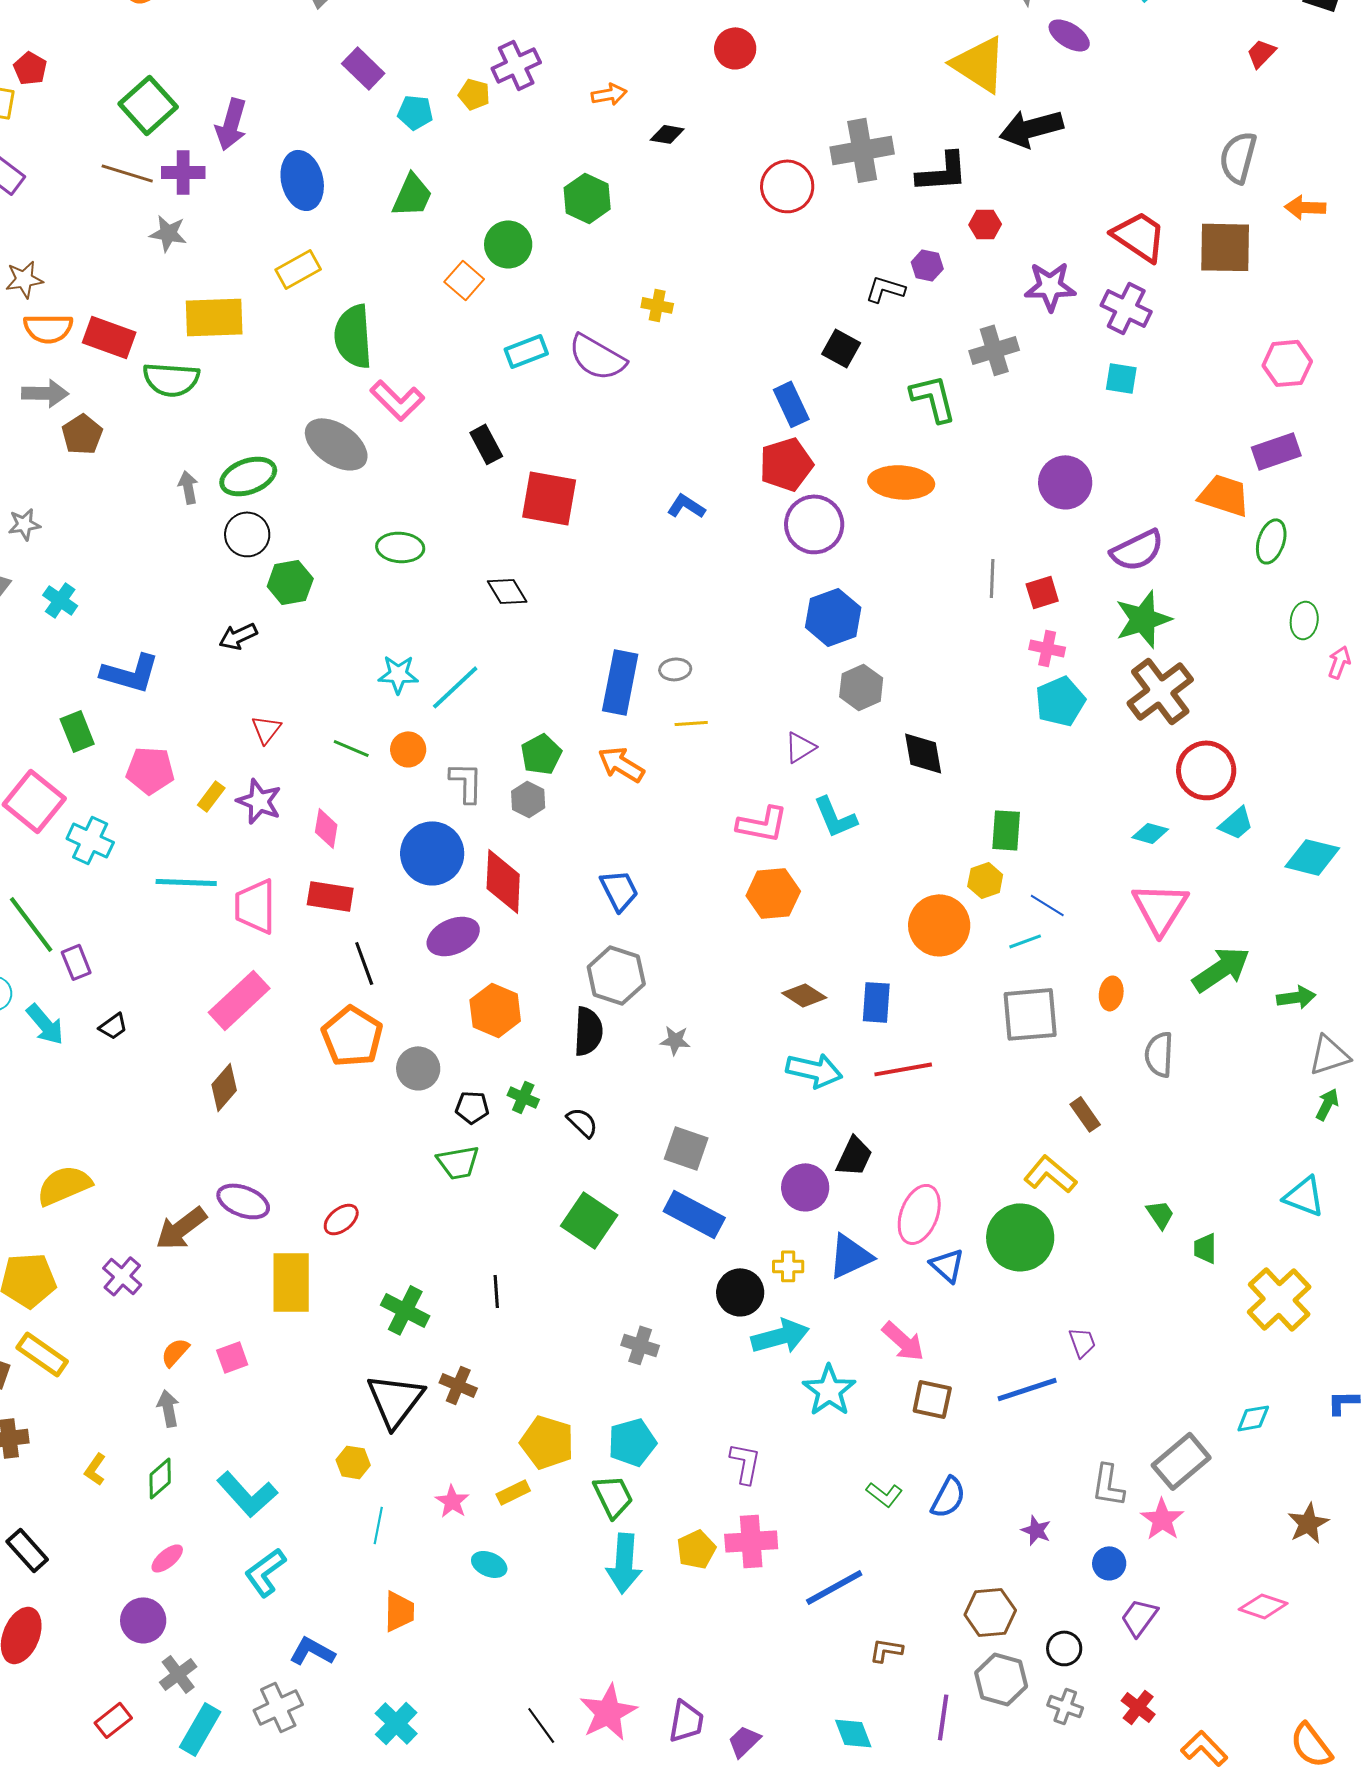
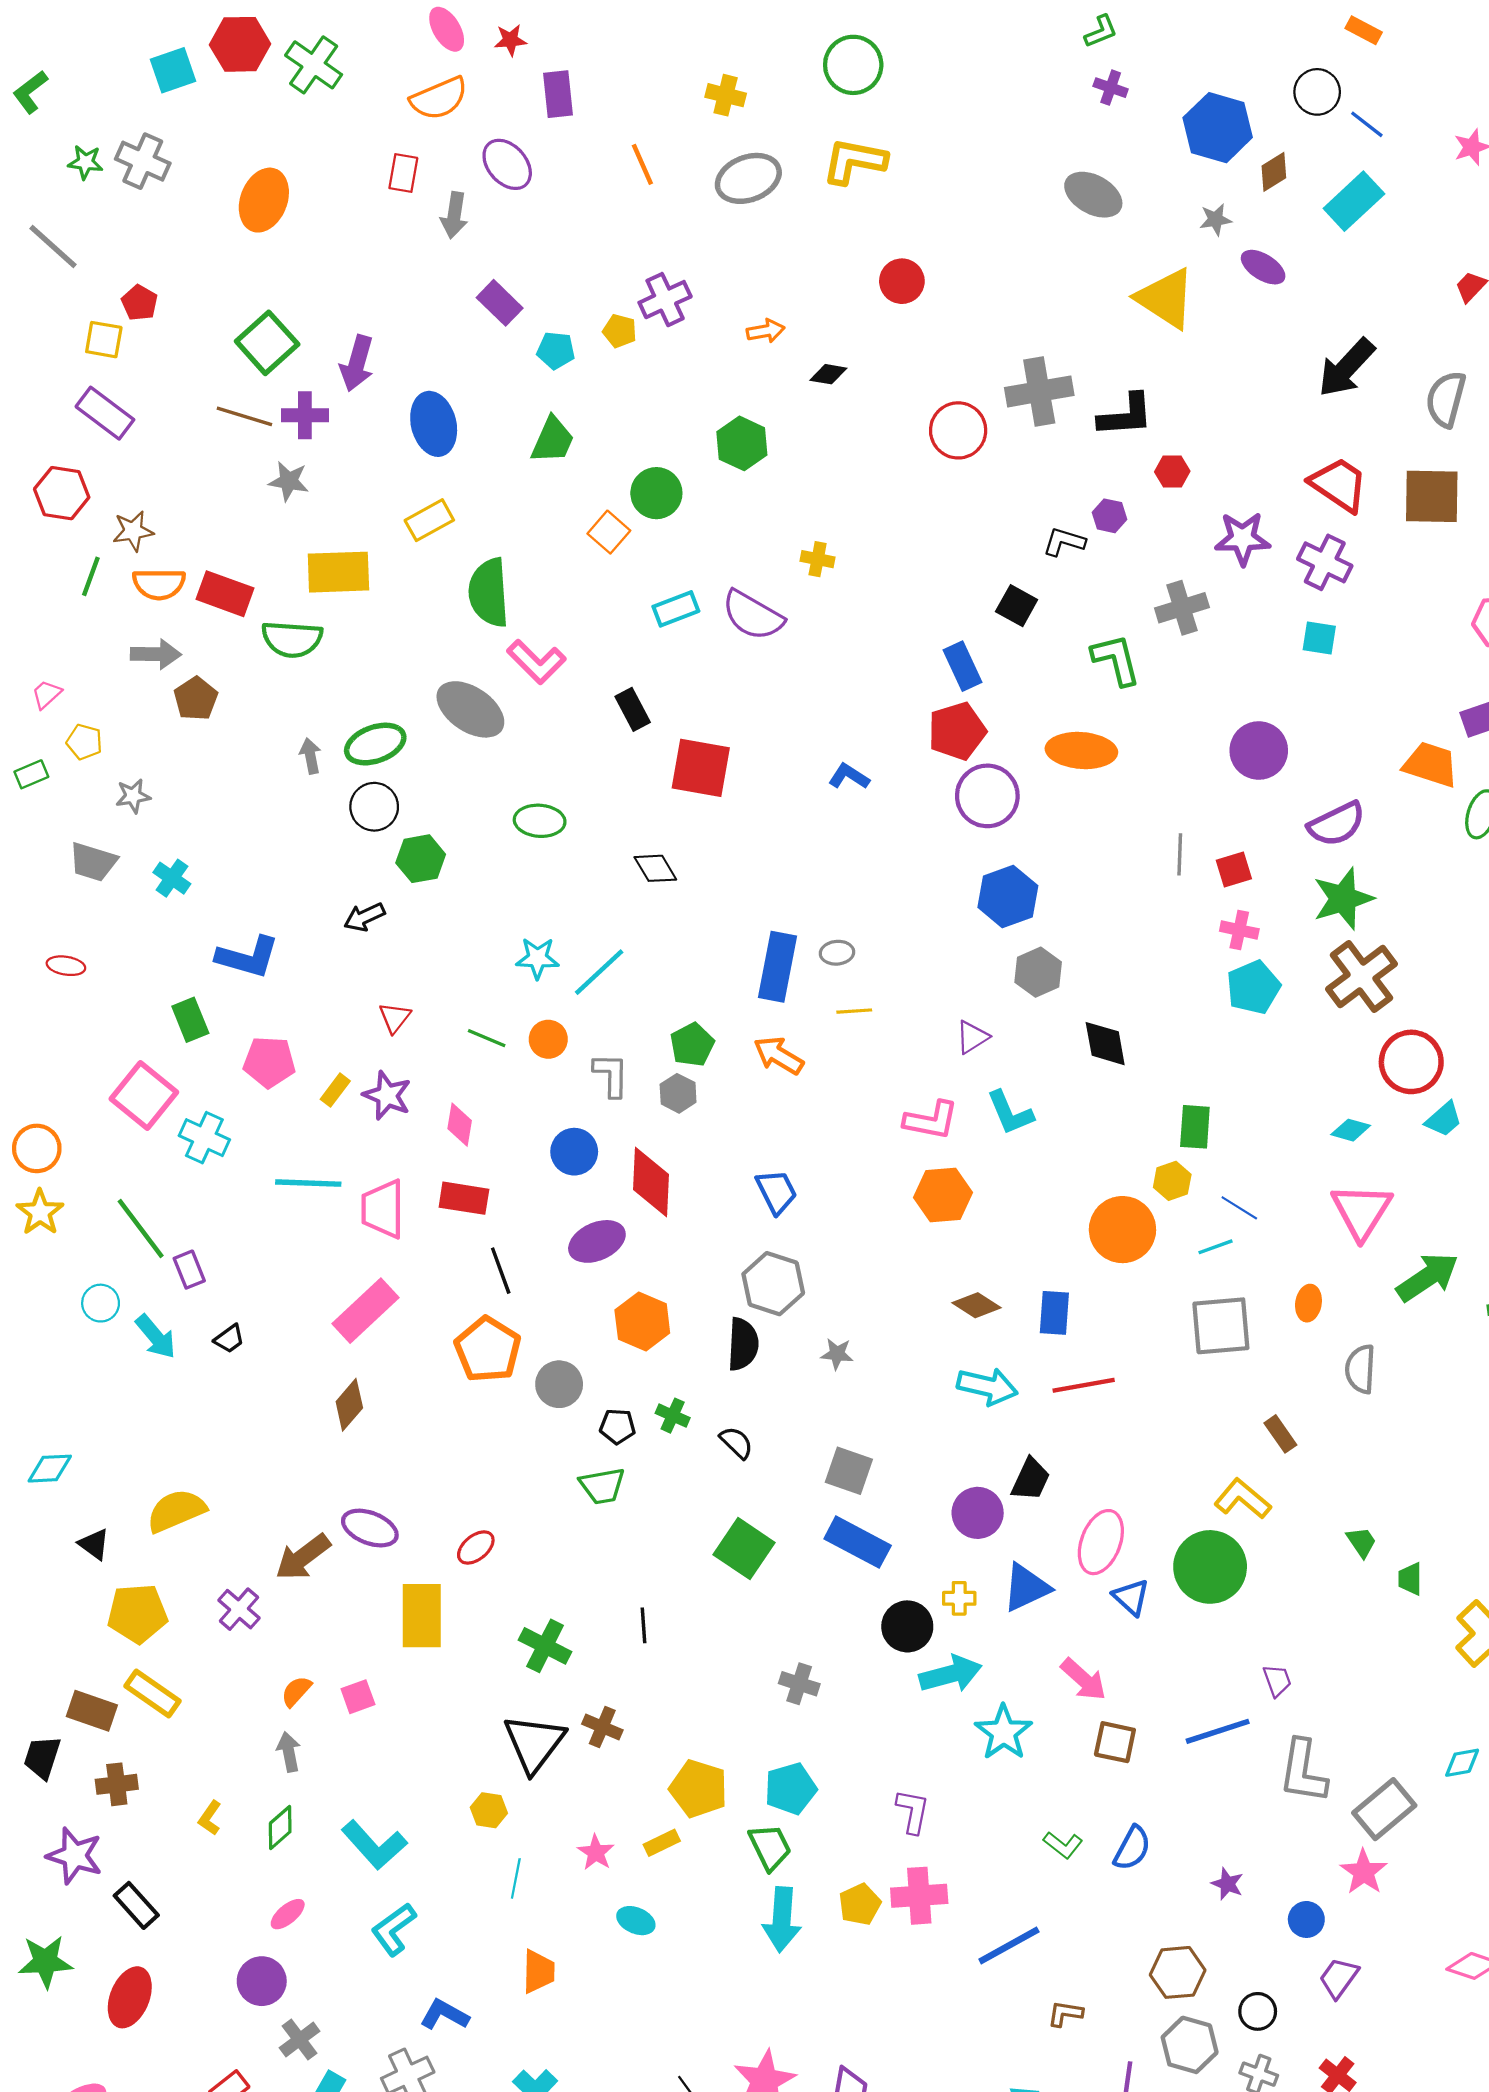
black arrow: (1031, 128) -> (1346, 368), moved, turned -32
blue circle: (432, 853) -> (574, 1152), size x0.7
gray L-shape: (1108, 1485) -> (1303, 1771), moved, size x1.4

